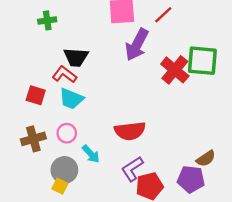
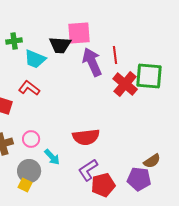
red line: (163, 15) -> (115, 55), moved, turned -54
purple arrow: (137, 45) -> (92, 62), turned 128
black trapezoid: (76, 57) -> (60, 45), moved
cyan trapezoid: (71, 99) -> (35, 59), moved

